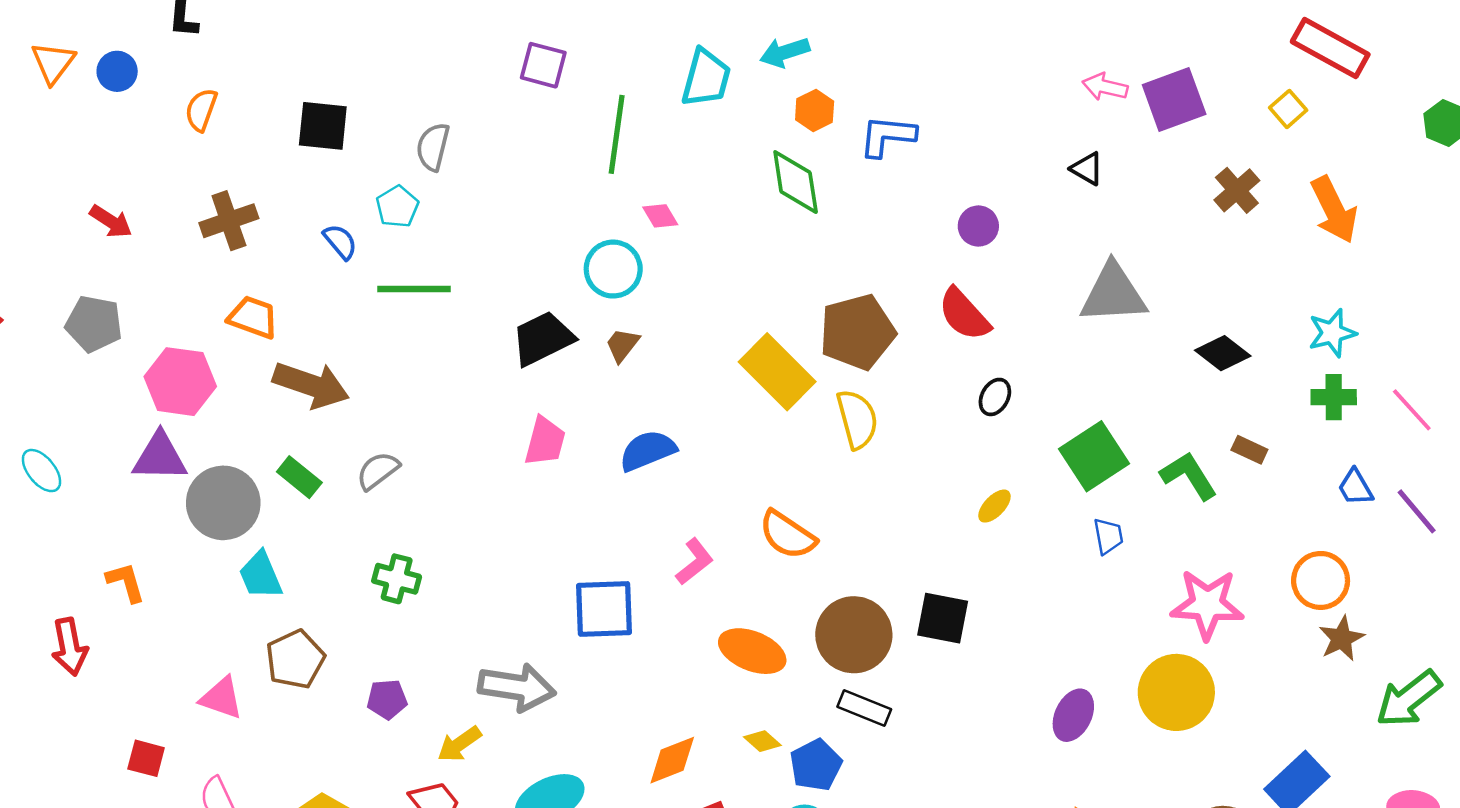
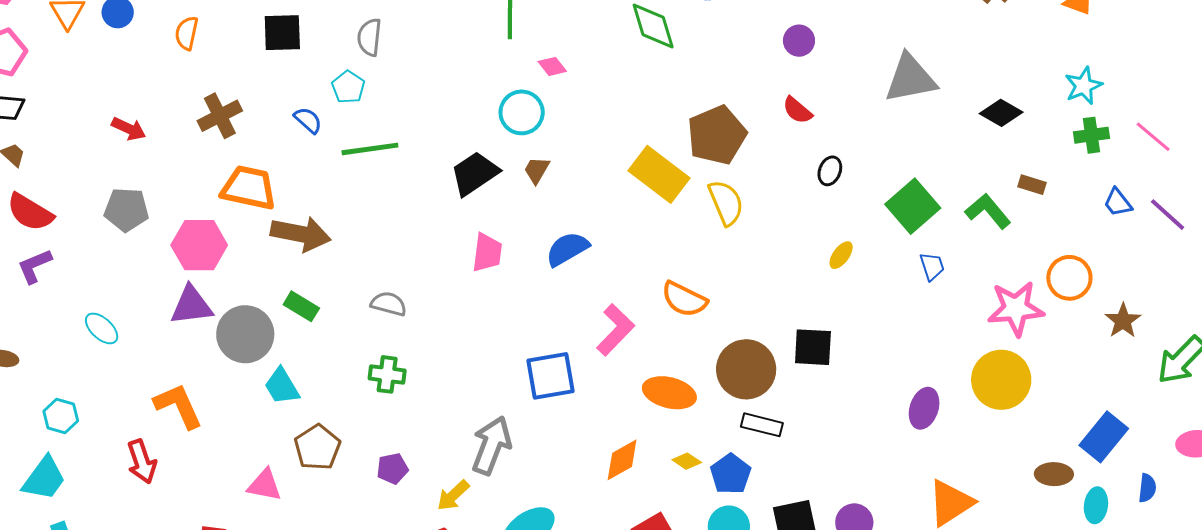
red semicircle: (964, 314) -> (797, 110), size x0.7
orange trapezoid: (253, 317) -> (249, 188), size x1.4
gray semicircle: (378, 471) -> (389, 304), moved, turned 60
pink L-shape: (695, 562) -> (615, 330), size x1.4
orange circle: (1321, 580) -> (1069, 278), moved
orange L-shape: (126, 582) -> (178, 406), size x1.5
gray arrow: (517, 687) -> (491, 445), turned -70
orange diamond: (672, 760) -> (622, 460), moved

